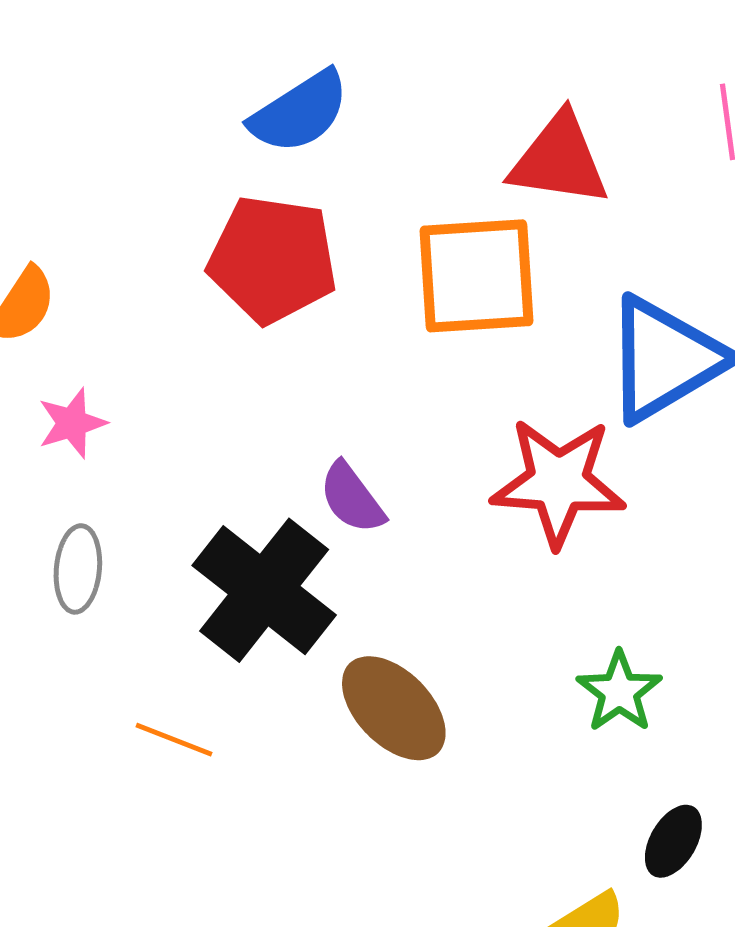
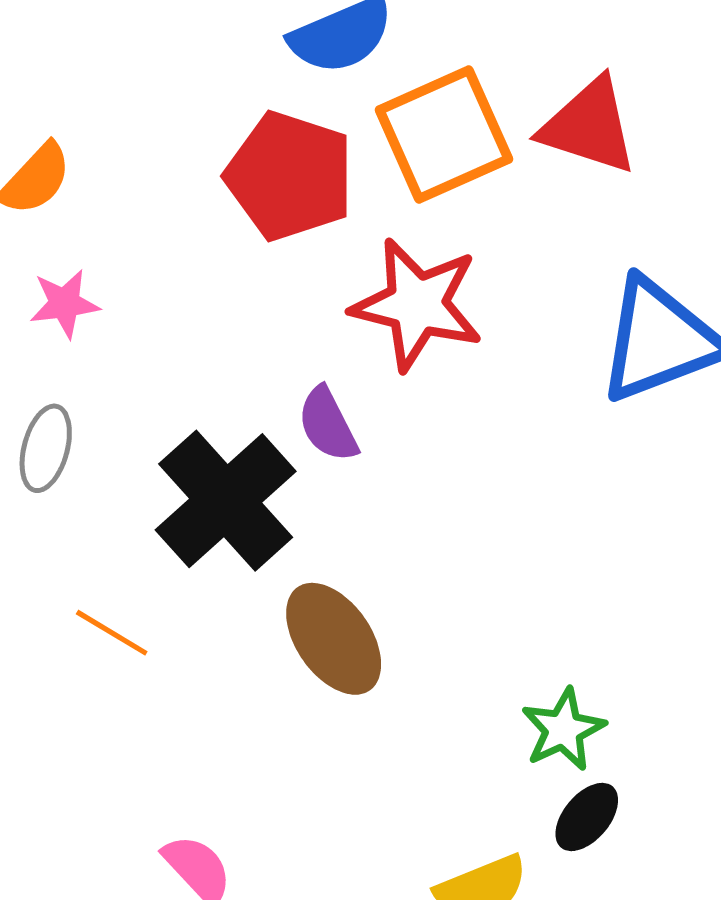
orange square: (477, 276) -> (444, 134), moved, turned -30
red star: (558, 482) -> (417, 304), moved
green star: (619, 692) -> (563, 729), moved

